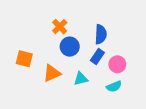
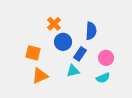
blue rectangle: (97, 57) -> (80, 54), moved
orange square: (24, 59) -> (33, 53), moved
orange triangle: (52, 73) -> (40, 76), moved

